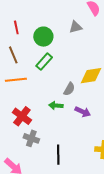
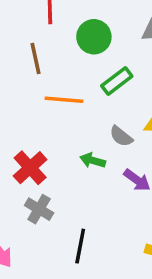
green rectangle: (44, 62) -> (117, 81), moved
orange line: (16, 80) -> (64, 100), moved
gray semicircle: (69, 89) -> (121, 136), turned 88

